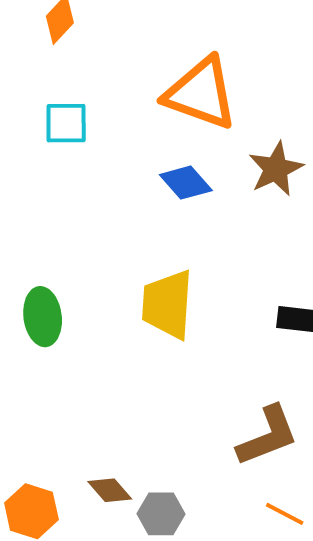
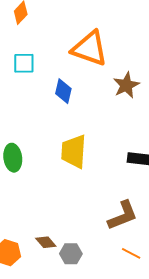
blue diamond: (186, 183) -> (63, 91), moved, turned 55

